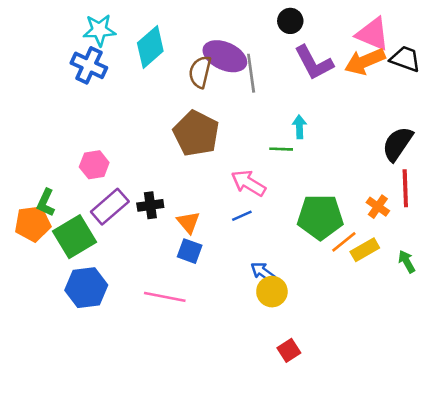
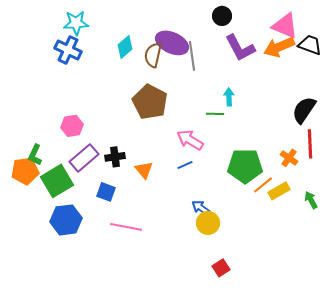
cyan diamond: (150, 47) -> (125, 47), moved, size x0.7
blue square: (190, 251) -> (106, 192), moved

